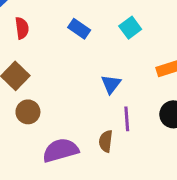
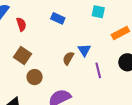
cyan square: (130, 28) -> (98, 12), moved, turned -32
brown semicircle: (106, 141) -> (68, 58), moved, turned 32

